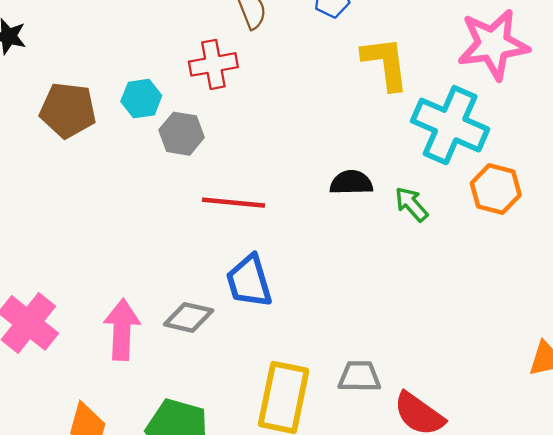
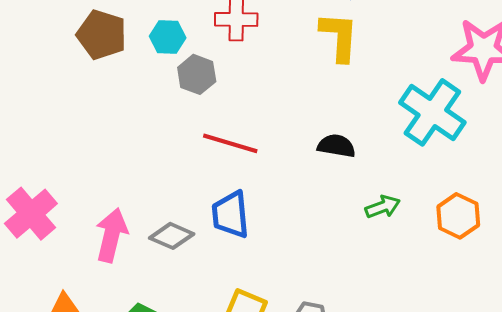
yellow L-shape: (385, 63) -> (339, 37), moved
orange hexagon: (496, 189) -> (458, 216), moved
green arrow: (411, 204) -> (383, 207), moved, turned 100

